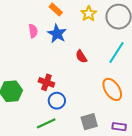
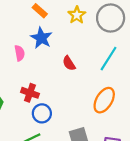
pink semicircle: (33, 31) -> (20, 53), moved
orange ellipse: (112, 89) -> (104, 100), turned 65

